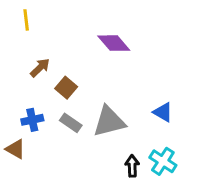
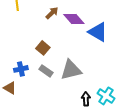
brown arrow: (40, 68) -> (52, 13), moved
blue triangle: (163, 112) -> (98, 32), moved, size x1.5

